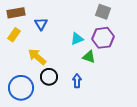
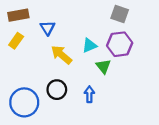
yellow arrow: (37, 57) -> (61, 55), moved
green triangle: (89, 57) -> (103, 66), turned 32

